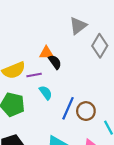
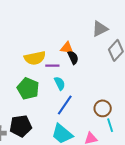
blue line: (68, 108) -> (65, 105), moved
brown circle: (86, 111) -> (103, 108), moved

